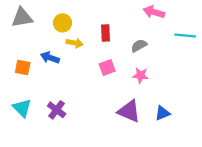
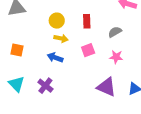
yellow circle: (62, 23) -> (57, 21), moved
yellow arrow: (75, 43) -> (61, 38), moved
blue arrow: (50, 58) -> (55, 58), moved

